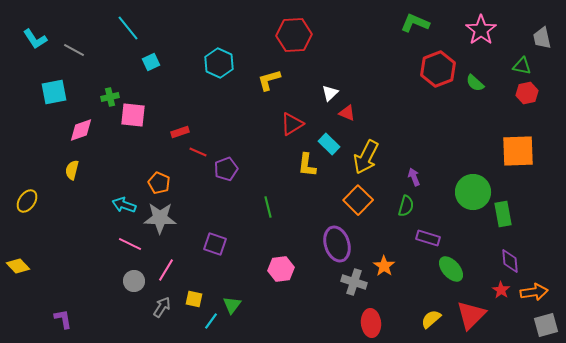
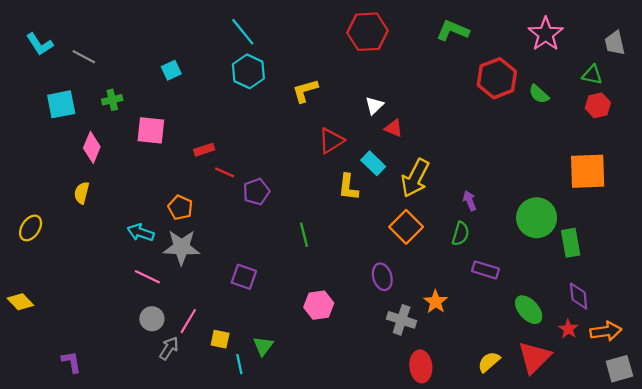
green L-shape: (415, 23) -> (453, 31), moved
cyan line: (128, 28) -> (243, 32), moved
red hexagon: (294, 35) -> (368, 32), moved
green cross: (110, 97) -> (112, 100), moved
pink diamond: (81, 130) -> (92, 147), turned -48
purple ellipse: (337, 244) -> (382, 277), size x0.7
green ellipse: (451, 269) -> (529, 310), moved
pink line: (166, 270) -> (188, 321), moved
gray arrow: (162, 307) -> (169, 348), moved
cyan line: (211, 321) -> (239, 364), turned -48

